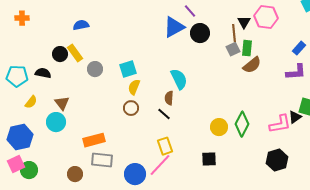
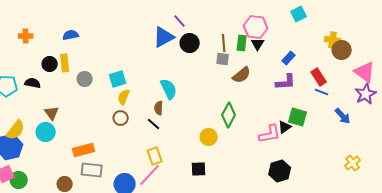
orange cross: (22, 18) -> (26, 36), moved
black triangle: (244, 22) -> (258, 44), moved
green rectangle: (247, 48) -> (242, 43), moved
gray square: (233, 49) -> (223, 59), turned 32
yellow rectangle: (75, 53) -> (65, 63), turned 30
yellow semicircle: (31, 102) -> (16, 130), moved, size x1.5
green diamond: (242, 124) -> (229, 115), moved
black hexagon: (277, 160) -> (280, 171), moved

